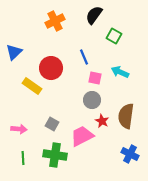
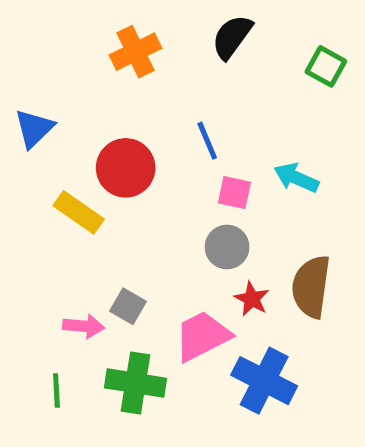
green square: (114, 36) -> (326, 66), moved
pink arrow: (19, 129) -> (84, 326), moved
blue cross: (130, 154) -> (264, 381), moved, size x1.4

